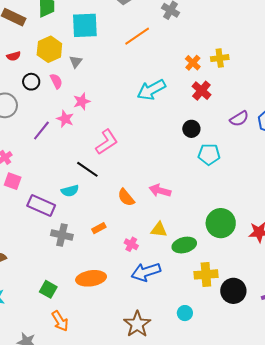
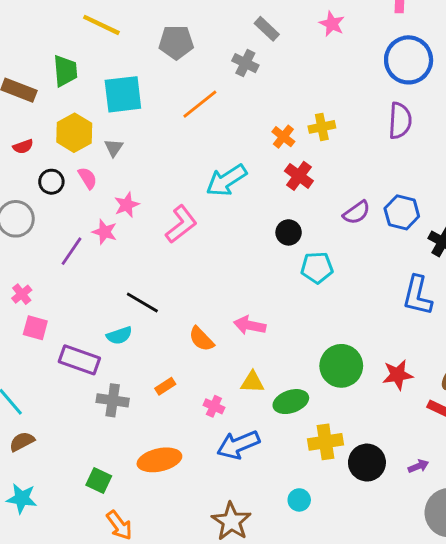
pink L-shape: (107, 142) -> (181, 224), moved

